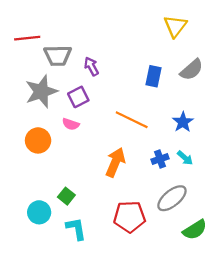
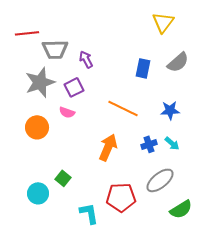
blue star: (183, 122) -> (170, 110), turned 30
cyan L-shape: (76, 229) -> (89, 213), moved

